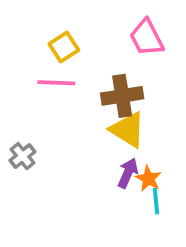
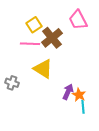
brown cross: (122, 96) -> (52, 38), moved, turned -30
yellow triangle: (128, 130) -> (43, 69), moved
gray cross: (22, 156) -> (12, 83), turned -32

